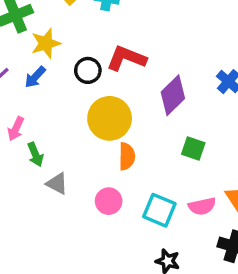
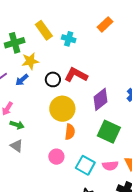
green square: (193, 148) -> (109, 132), size x1.6
green arrow: (35, 155) -> (17, 125), turned -56
gray triangle: (57, 184) -> (17, 146), moved

